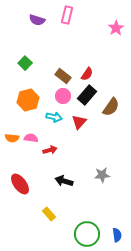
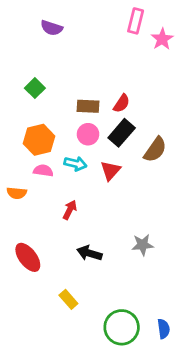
pink rectangle: (67, 15) -> (136, 21), moved
brown rectangle: (63, 76) -> (88, 106), turned -35
pink semicircle: (31, 138) -> (43, 171), moved
red arrow: (50, 150) -> (70, 210), turned -48

